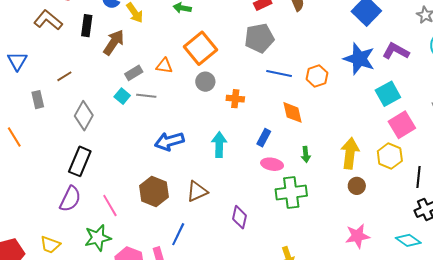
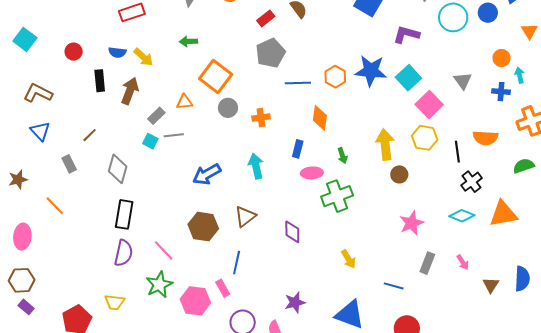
brown L-shape: (48, 20) -> (38, 93), moved
blue star: (359, 59) -> (371, 71), moved
orange diamond: (292, 112) -> (320, 118), turned 35

